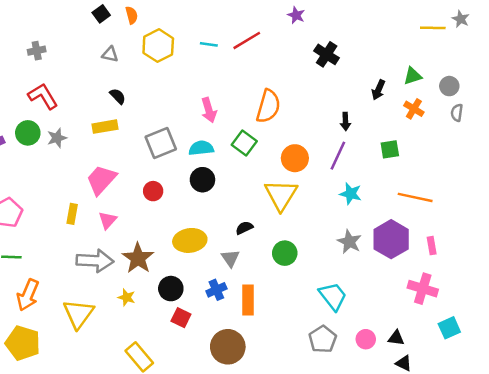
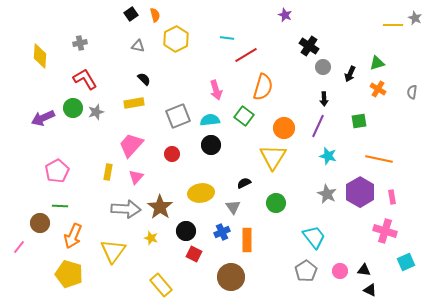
red line: (247, 40) -> (246, 55), moved
cyan line: (209, 44) -> (227, 38), moved
gray circle: (449, 86) -> (323, 67), moved

